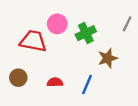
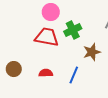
pink circle: (57, 24) -> (51, 12), moved
red trapezoid: (33, 41) -> (47, 37), moved

